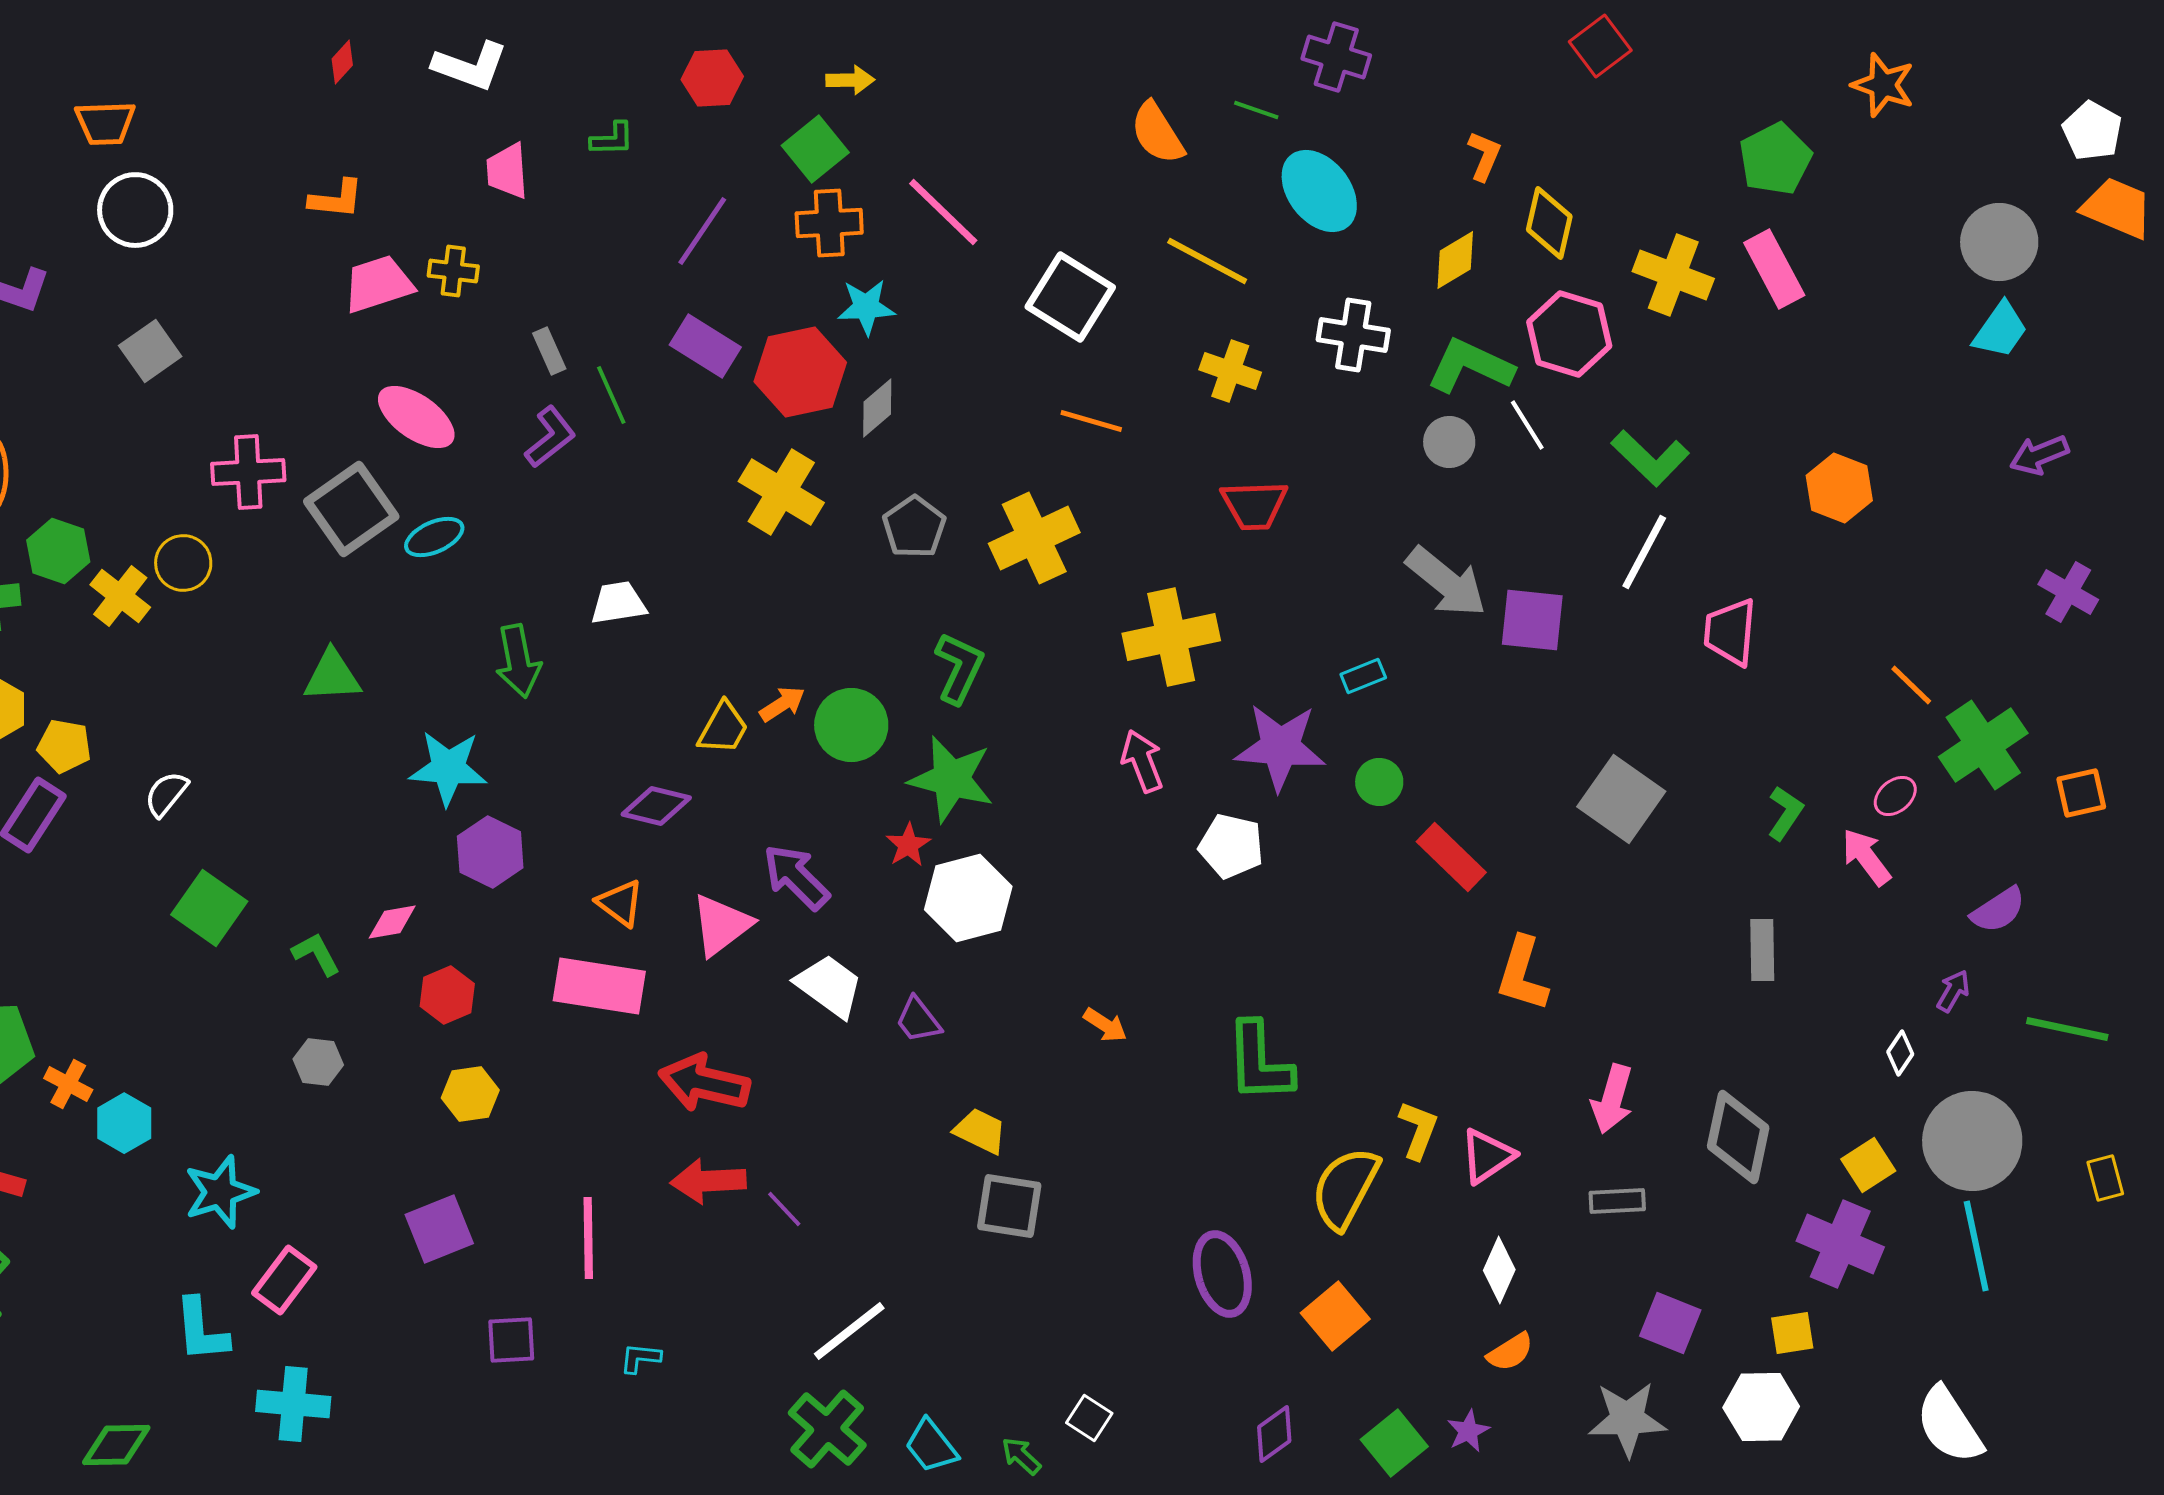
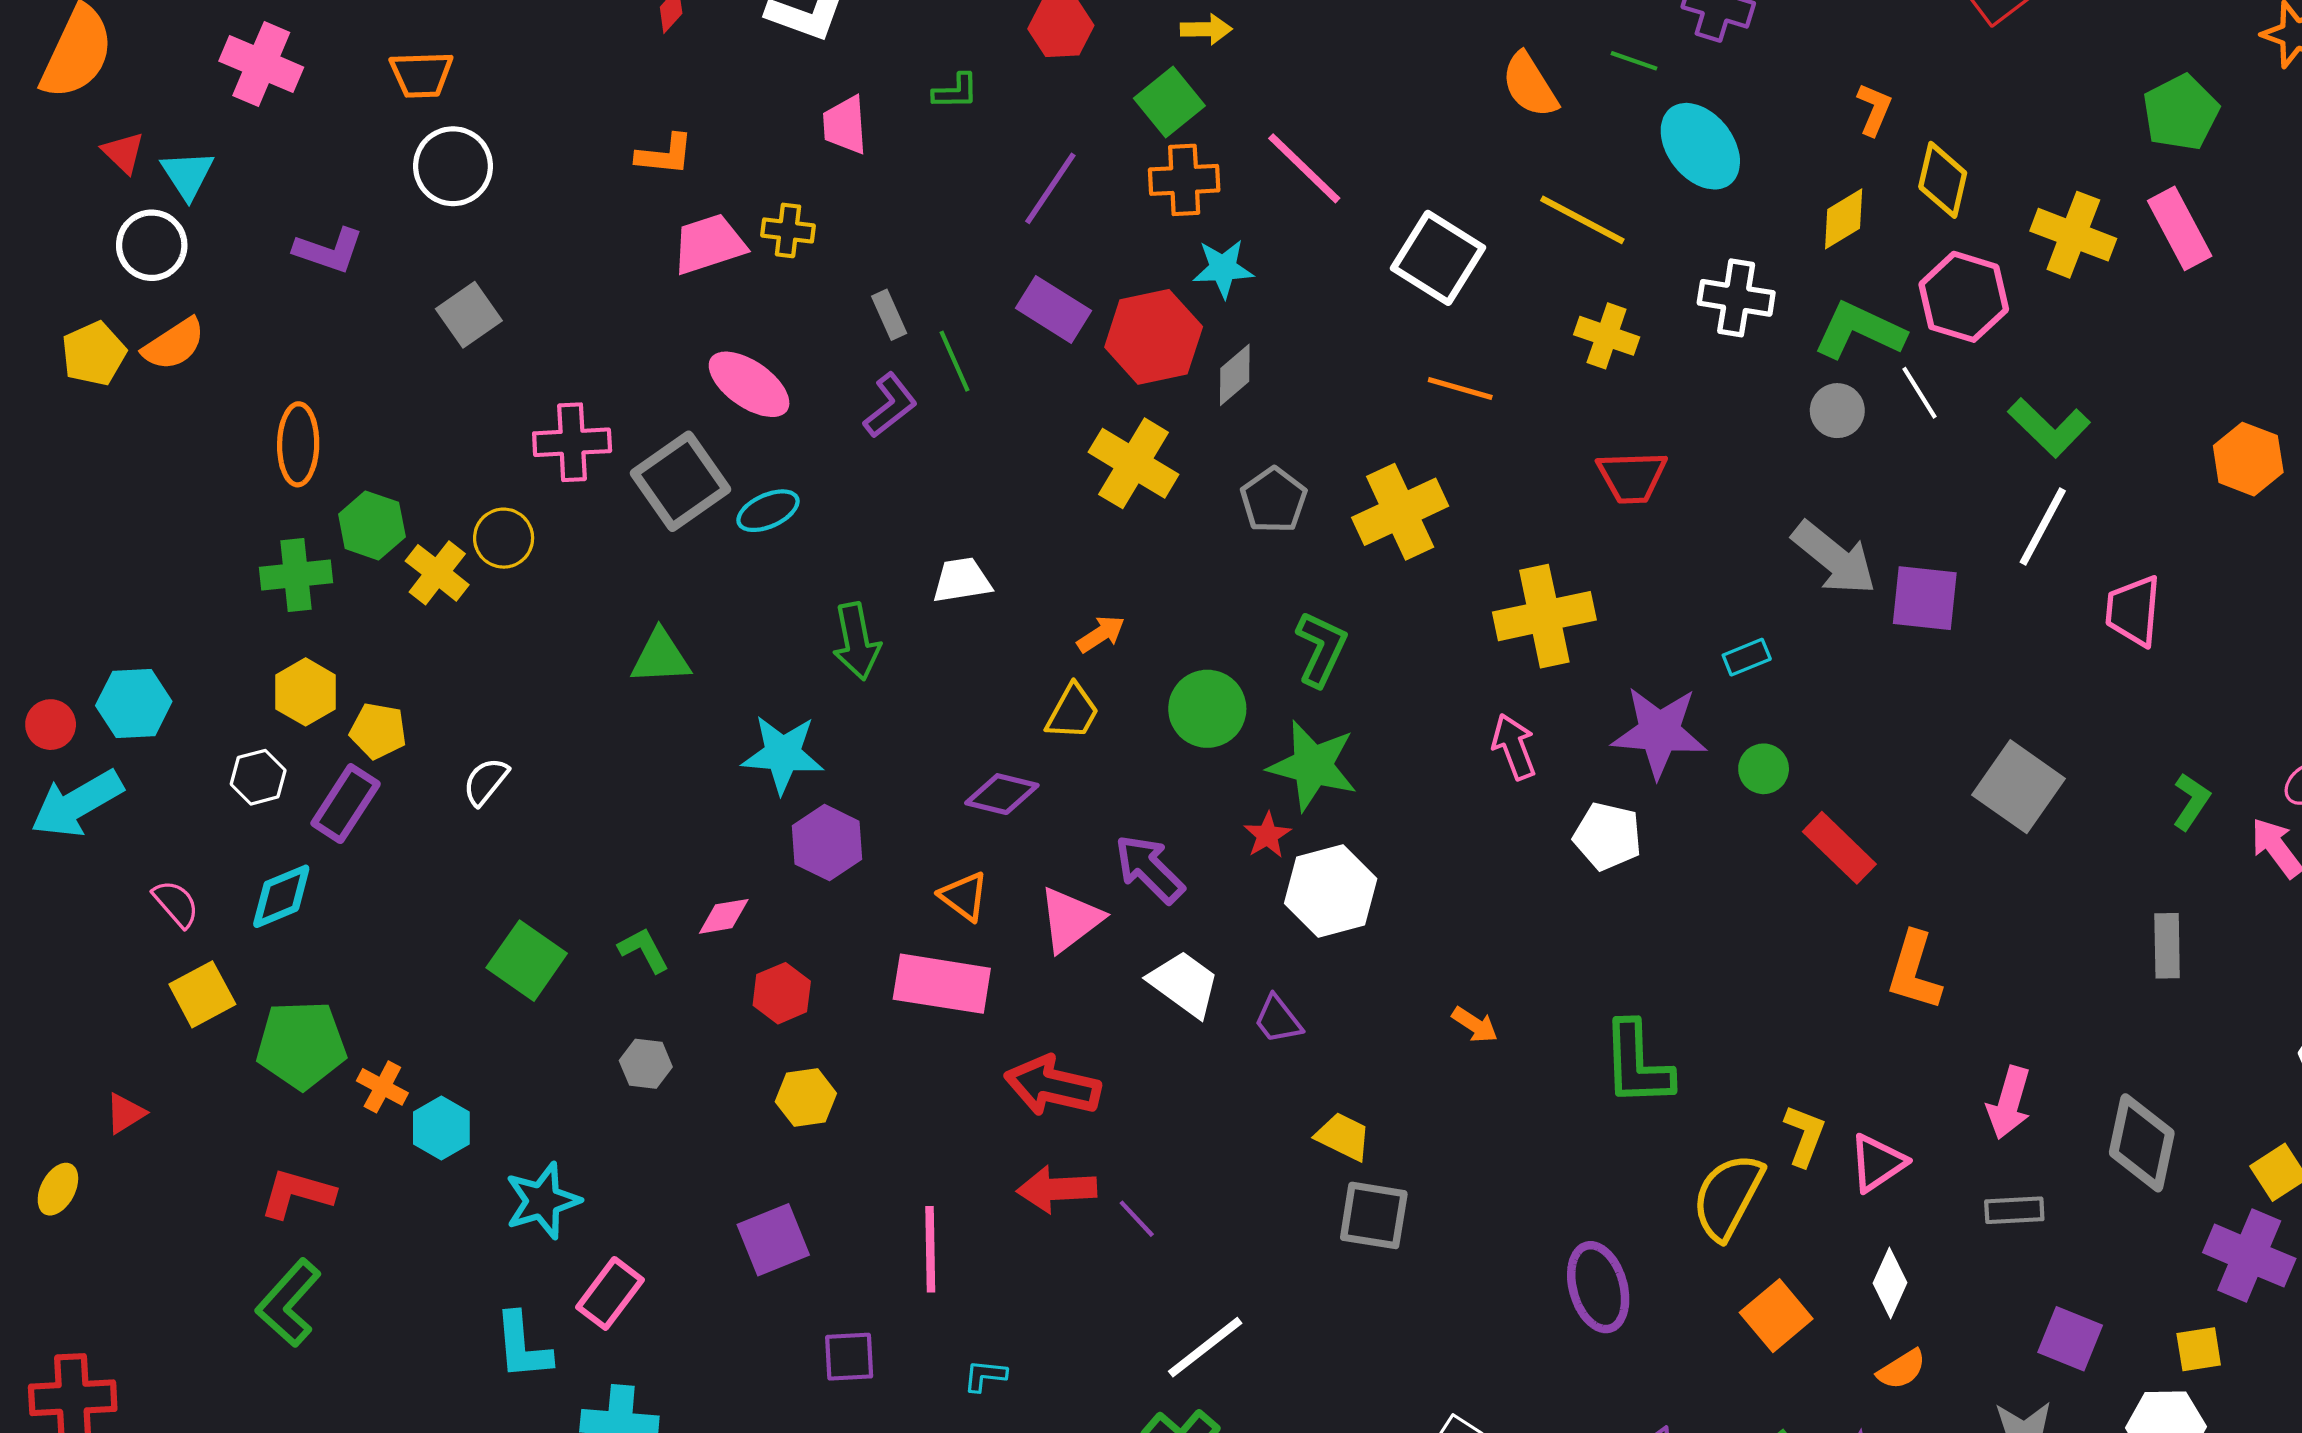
orange arrow: (782, 704) -> (1101, 634), moved
green square: (209, 908) -> (527, 961), moved
orange square: (1335, 1316) -> (1776, 1316), moved

